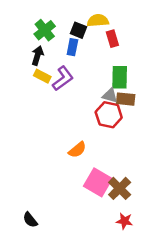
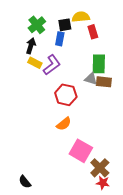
black square: (79, 30) -> (65, 25), turned -32
red hexagon: (109, 115) -> (66, 95), moved
brown cross: (120, 188) -> (100, 168), moved

